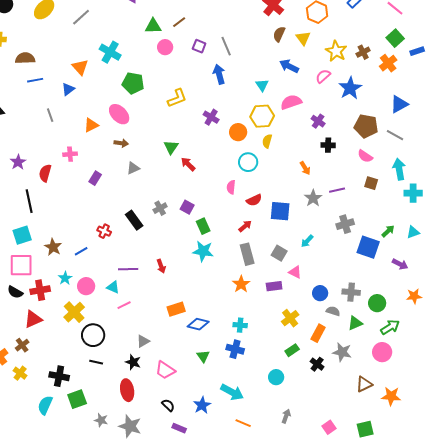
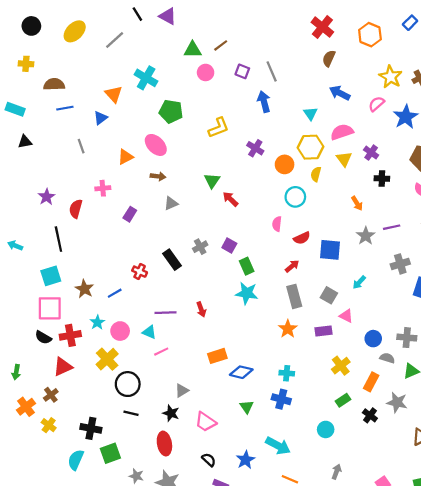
yellow triangle: (303, 38) -> (344, 159), moved

